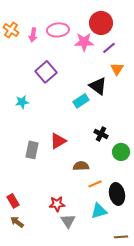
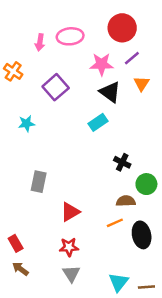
orange cross: (11, 30) -> (13, 71), moved
pink star: (84, 42) -> (102, 64), moved
black triangle: (98, 86) -> (110, 92), moved
red triangle: (58, 141) -> (70, 212), moved
brown semicircle: (81, 166) -> (126, 201), moved
cyan triangle: (99, 211) -> (119, 282), moved, turned -36
gray triangle: (68, 221) -> (71, 274), moved

